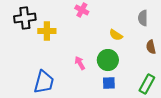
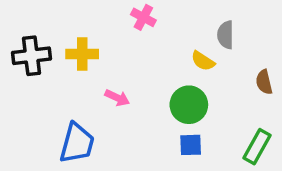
black cross: (25, 18) -> (31, 56), moved
gray semicircle: (143, 18) -> (226, 35), moved
pink arrow: (80, 63) -> (117, 98), moved, turned 144

